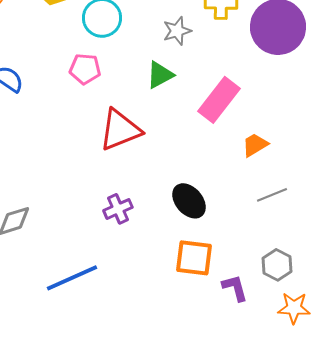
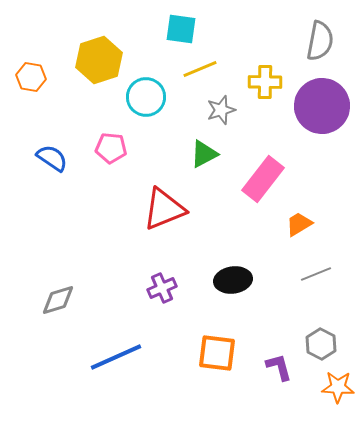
pink pentagon: (85, 69) -> (111, 148), moved
black ellipse: (189, 201) -> (233, 280), turned -57
orange square: (194, 258) -> (217, 353), moved

